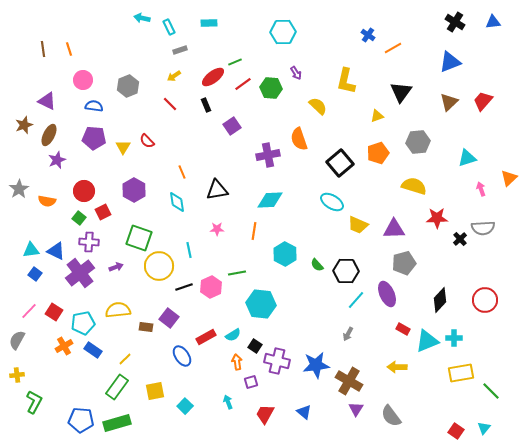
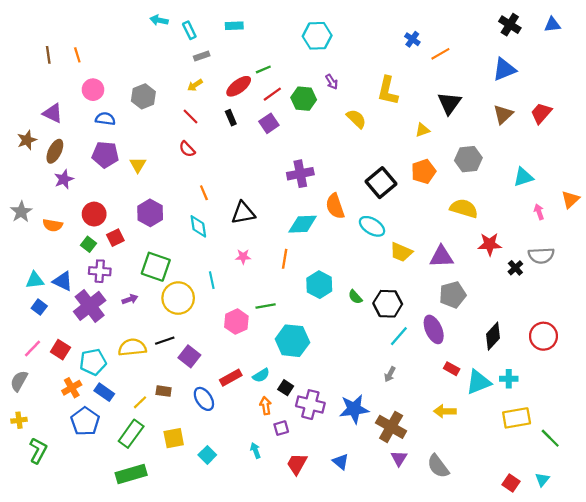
purple square: (232, 126) -> (269, 123), moved
orange semicircle: (299, 139) -> (335, 206), moved
red semicircle: (147, 141) -> (187, 149), moved
black line: (184, 287) -> (165, 341), moved
brown rectangle: (146, 327) -> (164, 391), moved
blue pentagon: (81, 420) -> (85, 421), moved, turned 30

